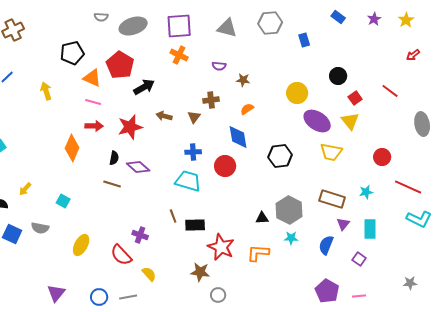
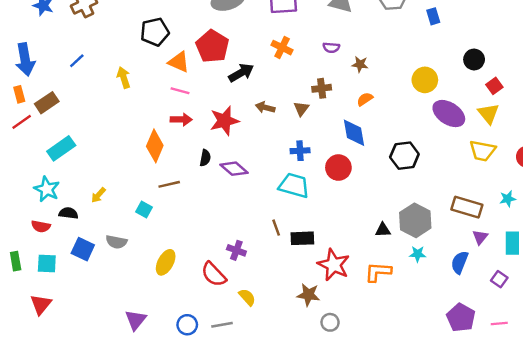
orange cross: (179, 55) -> (282, 48), moved
yellow trapezoid: (331, 152) -> (482, 151), moved
brown line: (112, 184) -> (169, 184), moved, turned -30

